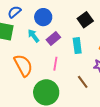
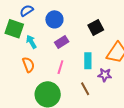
cyan arrow: (33, 36) -> (31, 42), moved
cyan rectangle: (77, 46) -> (88, 61), moved
orange semicircle: (23, 65) -> (28, 65), size x0.7

